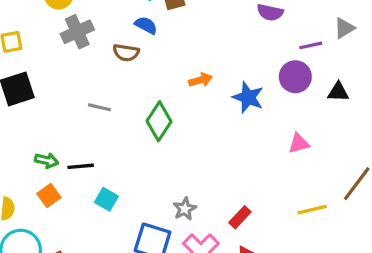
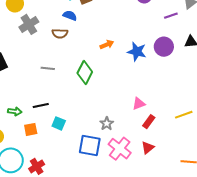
purple circle: (295, 77) -> (164, 47), moved
pink triangle: (299, 143) -> (139, 104), moved
green arrow: (47, 160) -> (15, 111), moved
orange square: (49, 195) -> (31, 129), moved, turned 32
red rectangle: (240, 217) -> (149, 122), moved

